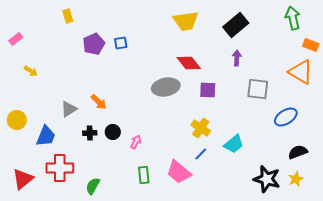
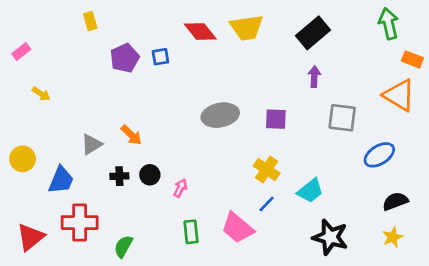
red diamond: (189, 63) -> (200, 32), moved
black star: (267, 179) -> (330, 237), moved

